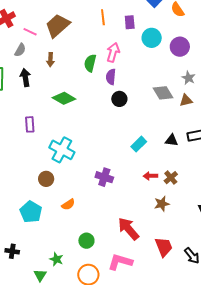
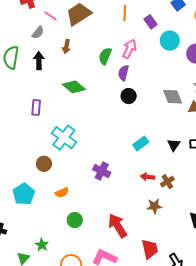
purple rectangle: (130, 22) -> (150, 22), turned -40
black triangle: (171, 140) -> (174, 145), turned 48
green circle: (86, 241) -> (75, 220), moved

